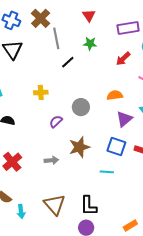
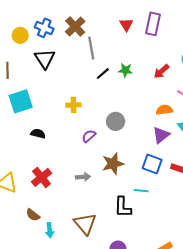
purple rectangle: (128, 28) -> (153, 24), moved, turned -70
green star: (90, 44) -> (125, 70), moved
orange semicircle: (115, 95) -> (164, 110), moved
black L-shape: (89, 206) -> (123, 207), moved

